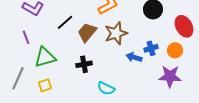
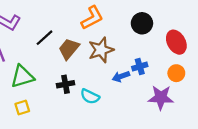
orange circle: (175, 50) -> (176, 73), moved
blue arrow: (134, 57) -> (121, 76), turned -35
cyan semicircle: (106, 88) -> (90, 96), moved

